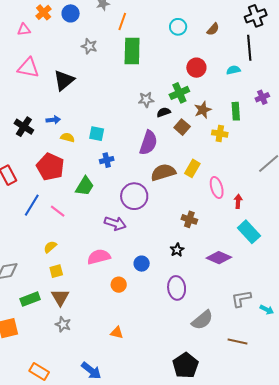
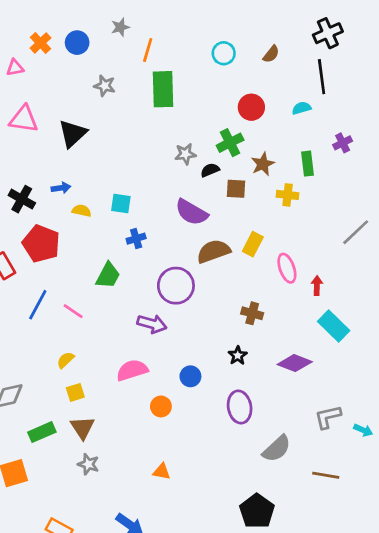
brown square: (182, 127) -> (236, 189), turned -35
purple semicircle: (148, 143) -> (191, 212), turned 105
red pentagon: (50, 167) -> (41, 244), moved

